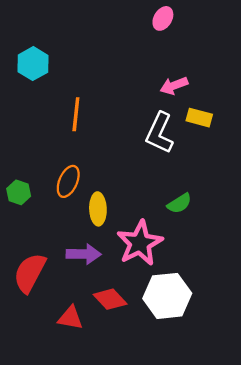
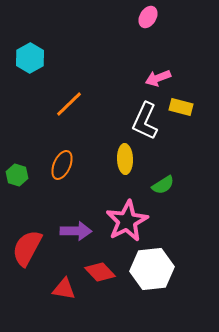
orange line: (76, 114) -> (69, 104), turned 40
yellow ellipse: (98, 209) -> (125, 159), moved

